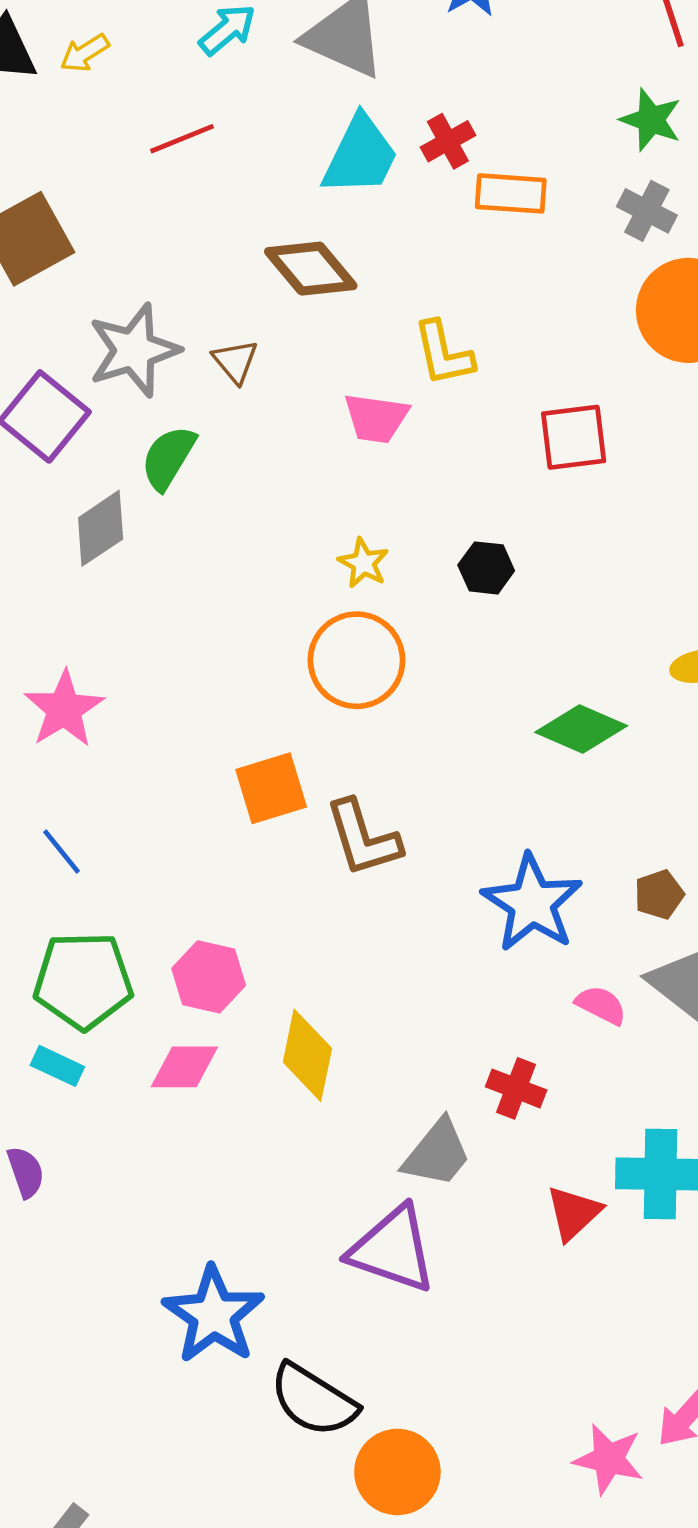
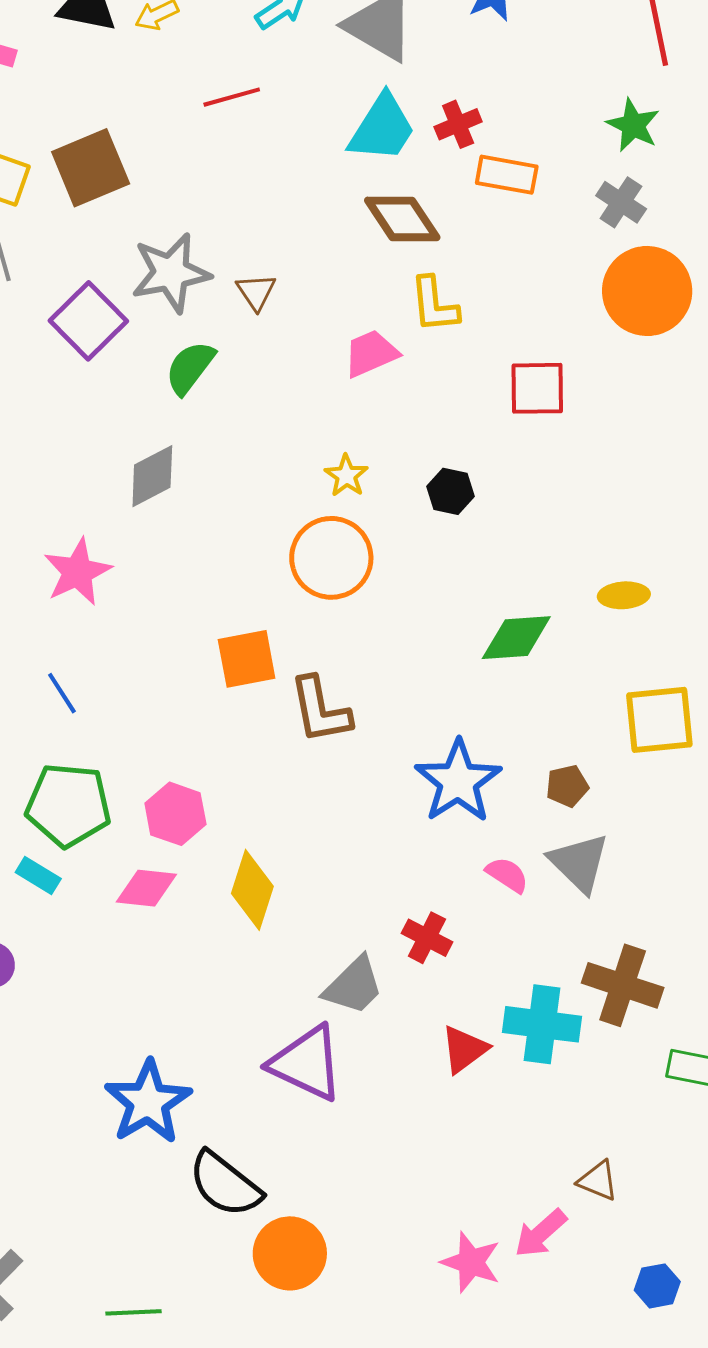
brown diamond: (311, 269) -> (402, 219), moved
pink trapezoid: (376, 418) -> (371, 353), turned 142
gray diamond: (101, 528) -> (152, 476), moved
green diamond: (581, 729) -> (516, 638), turned -34

